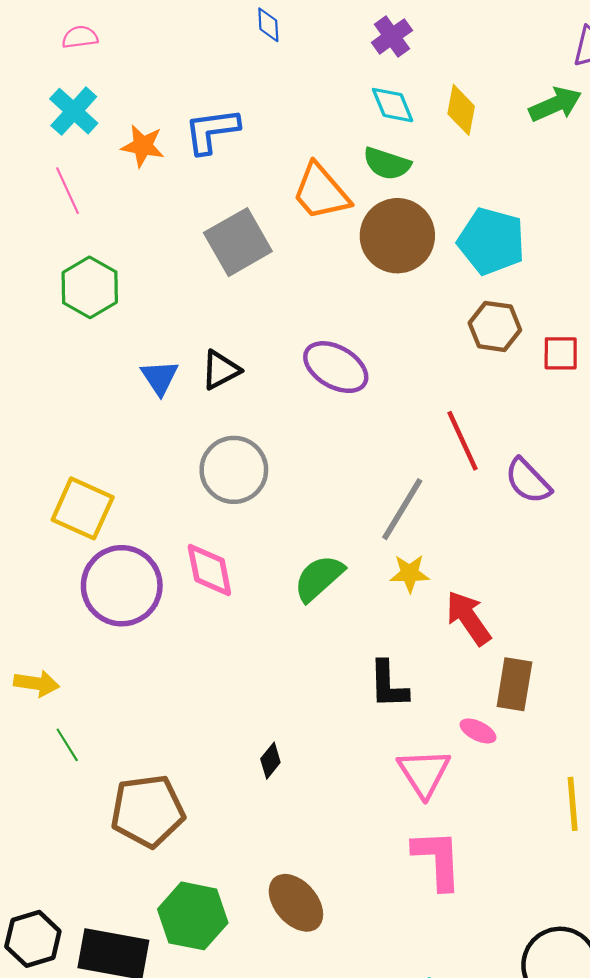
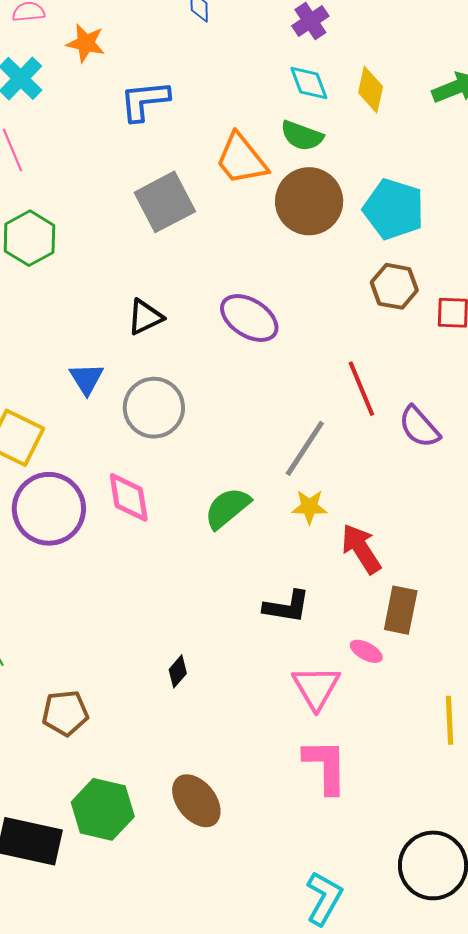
orange star: (143, 146) -> (86, 43), moved
blue triangle: (160, 377) -> (86, 379), moved
black L-shape: (388, 685) -> (287, 607), turned -81
brown pentagon: (148, 811) -> (65, 713), size x0.7

